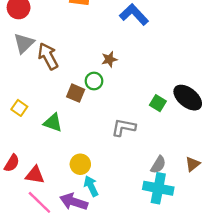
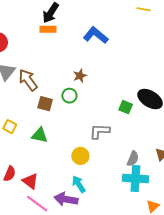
brown square: (76, 93) -> (45, 104), moved
yellow circle: (80, 164) -> (80, 156), moved
red triangle: (35, 175) -> (30, 181), turned 36

